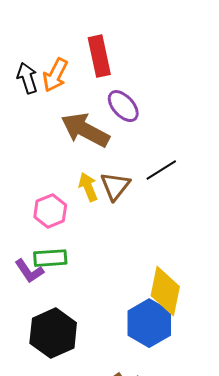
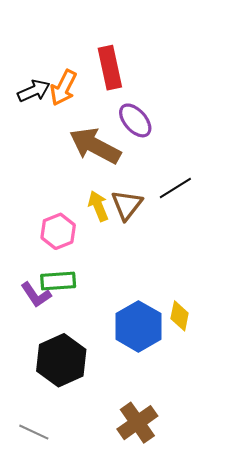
black arrow: (27, 78) -> (34, 91), turned 84
yellow diamond: (165, 291) -> (180, 316), size x0.6
blue hexagon: (149, 323) -> (138, 326), moved

